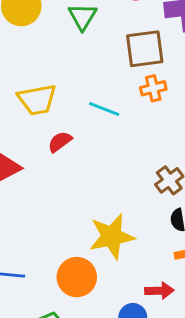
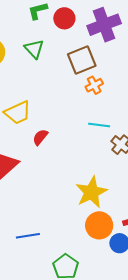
cyan line: (104, 109) -> (99, 125), moved
orange circle: (77, 277) -> (99, 225), moved

